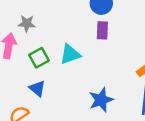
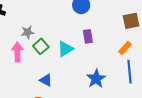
purple rectangle: (102, 30) -> (88, 36), moved
green square: (39, 58) -> (41, 46), moved

